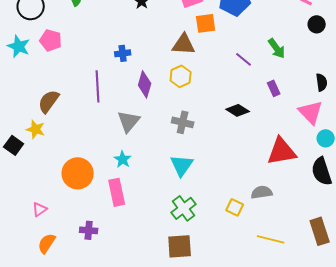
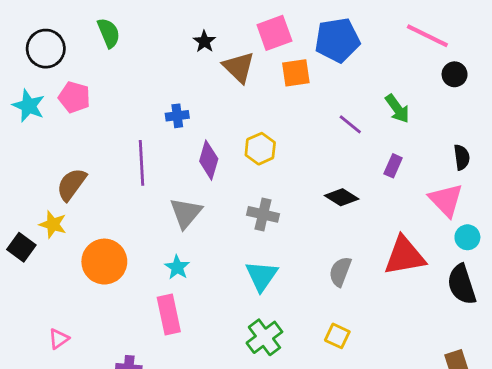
brown triangle: (184, 44) -> (239, 67), moved, turned 40
purple rectangle: (274, 88) -> (393, 166), turned 49
orange circle: (78, 173) -> (104, 262), moved
gray semicircle: (262, 192) -> (340, 272), moved, turned -60

